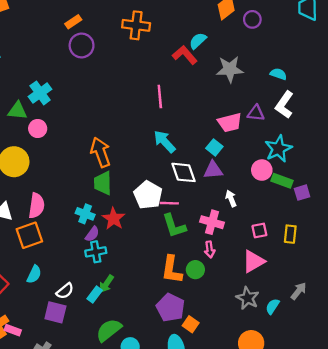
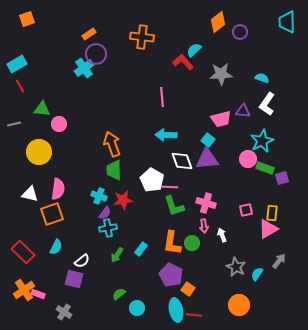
cyan cross: (40, 93) -> (84, 68), moved
cyan arrow: (165, 142) -> (166, 135), turned -45
purple triangle: (213, 170) -> (207, 159), size x1.4
white arrow: (231, 198) -> (222, 235), moved
red star: (114, 219) -> (123, 200), turned 30
pink triangle: (253, 261) -> (268, 229), moved
cyan rectangle: (95, 295) -> (141, 249), moved
green semicircle: (109, 330) -> (119, 294), size x0.6

